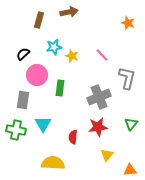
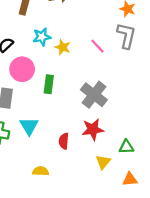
gray L-shape: (127, 78) -> (126, 36), moved
gray cross: (99, 97) -> (94, 95), turned -30
green triangle: (131, 124) -> (126, 147), moved, turned 48
yellow semicircle: (53, 163) -> (41, 171), size x0.6

